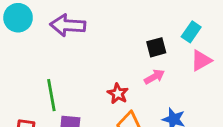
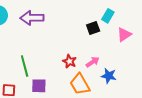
cyan rectangle: (191, 32) -> (108, 16), moved
pink arrow: (154, 77) -> (93, 62), moved

